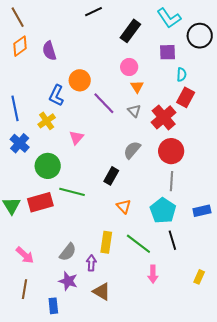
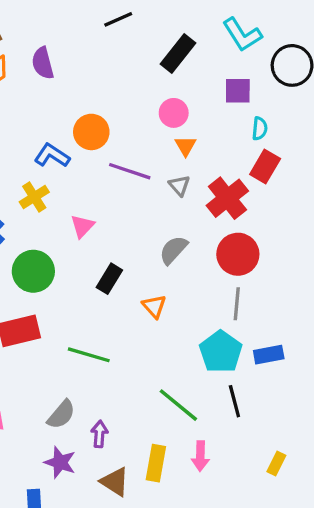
purple semicircle: (49, 51) -> (43, 63), moved
blue L-shape: (56, 95) -> (52, 155), turned 95
purple line: (104, 103) -> (130, 171), turned -30
black rectangle: (111, 176) -> (109, 279), moved
green line: (72, 192) -> (89, 355), moved
orange triangle: (124, 206) -> (154, 306), moved
blue rectangle: (202, 211) -> (269, 355), moved
yellow rectangle: (106, 242) -> (156, 463), moved

